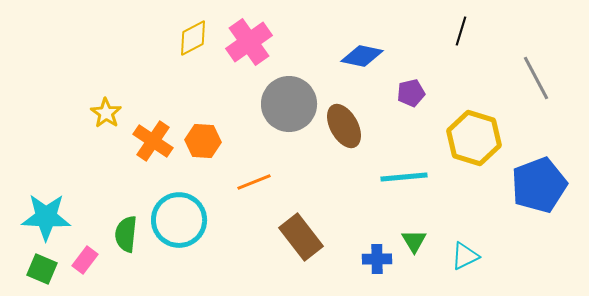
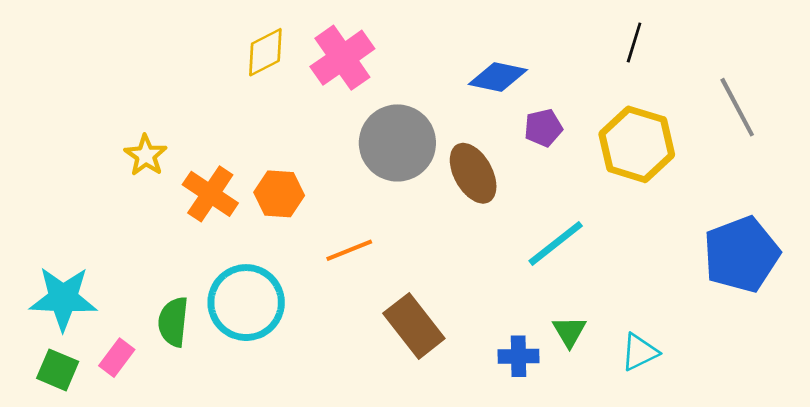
purple pentagon: (411, 93) -> (543, 128), moved
yellow hexagon: (474, 138) -> (637, 144), moved
cyan line: (404, 177) -> (556, 243), turned -33

